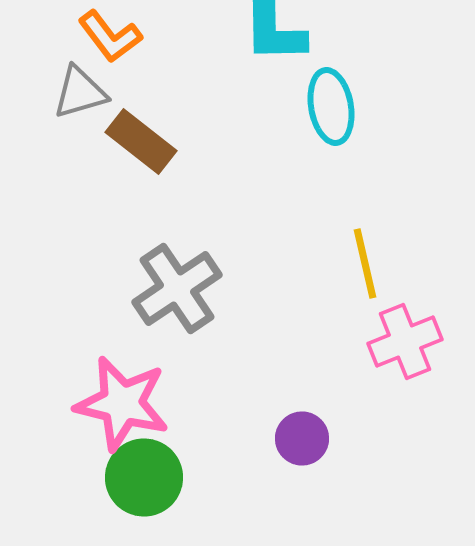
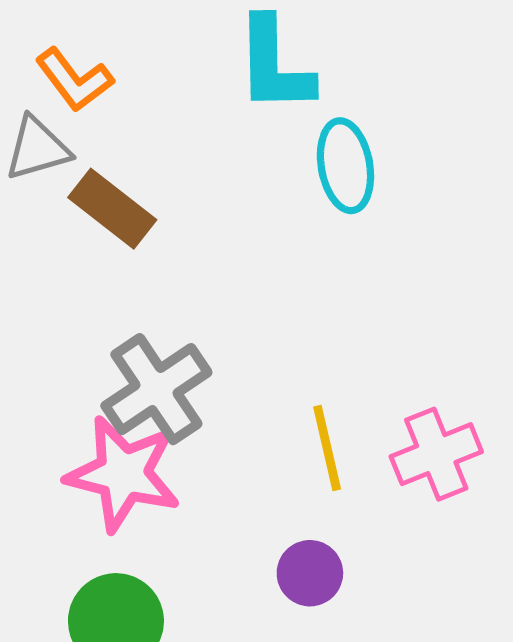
yellow line: (365, 264) -> (327, 448), moved
pink star: (122, 404) -> (123, 474), moved

